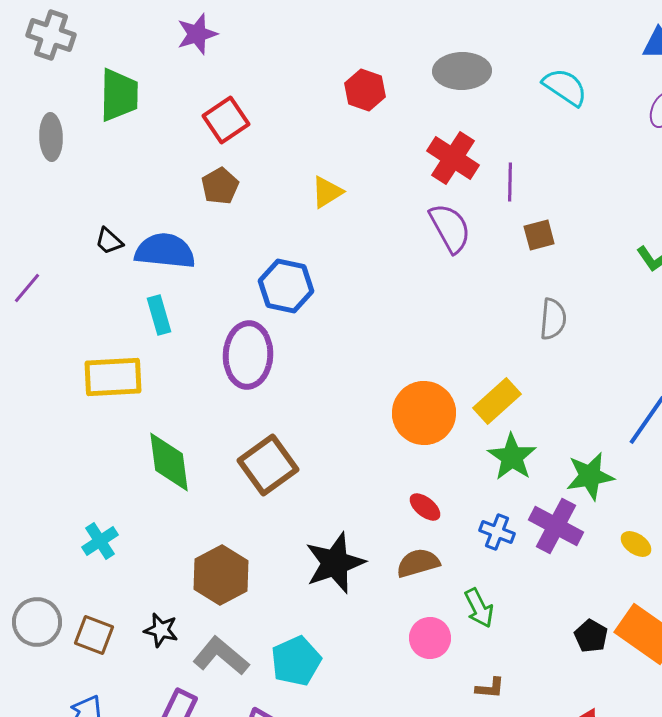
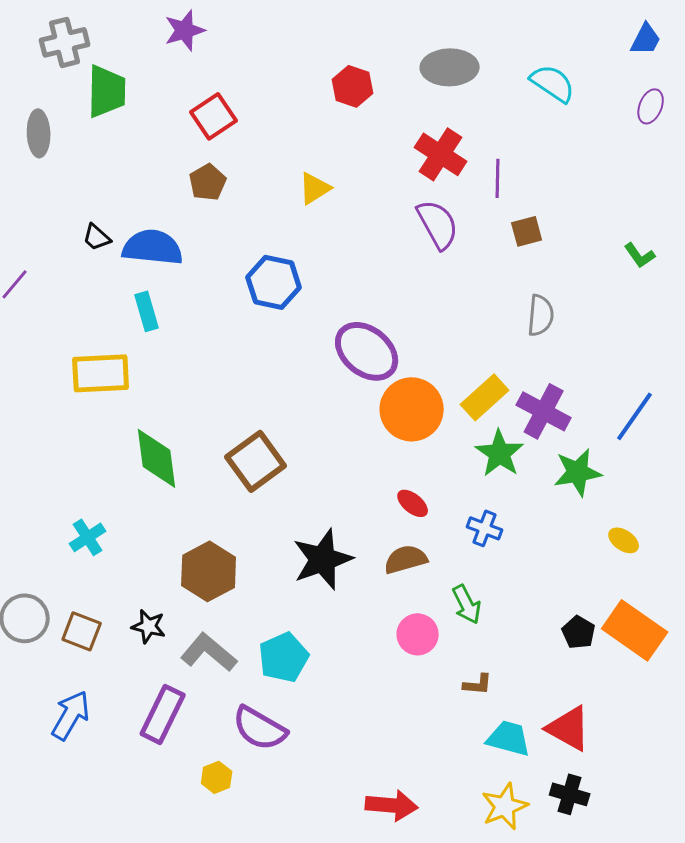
gray cross: (51, 35) -> (65, 42), moved, turned -33
purple ellipse: (248, 355) -> (367, 351), moved, turned -54
purple cross: (556, 526) -> (544, 411), moved

